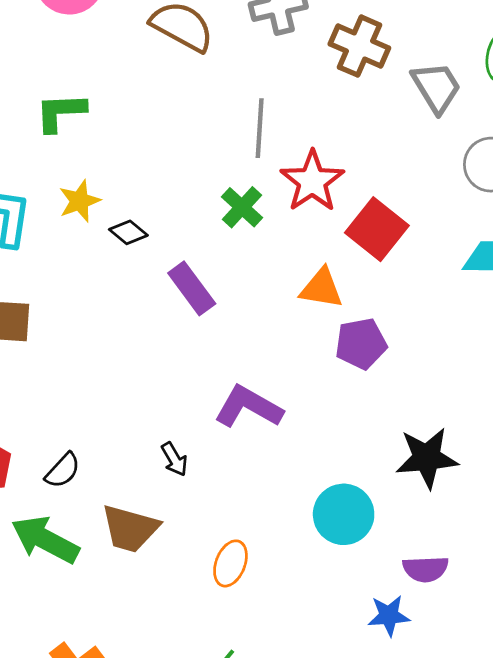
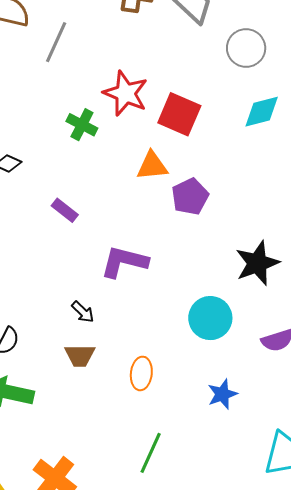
gray line: (260, 128) -> (56, 42), moved, turned 36
purple rectangle: (192, 288) -> (65, 210), moved, size x0.7
brown trapezoid: (130, 529) -> (80, 355), moved, size x0.7
blue star: (389, 616) -> (222, 394), moved

